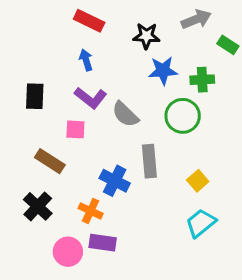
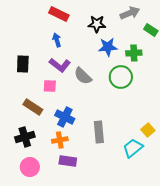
gray rectangle: (149, 161) -> (99, 132), moved
blue cross: (115, 181) -> (65, 117), moved
yellow square: (198, 181) -> (148, 130), moved
black cross: (38, 206) -> (25, 137), turned 30
orange cross: (91, 211) -> (60, 140), turned -35
pink circle: (68, 252) -> (30, 167), moved

